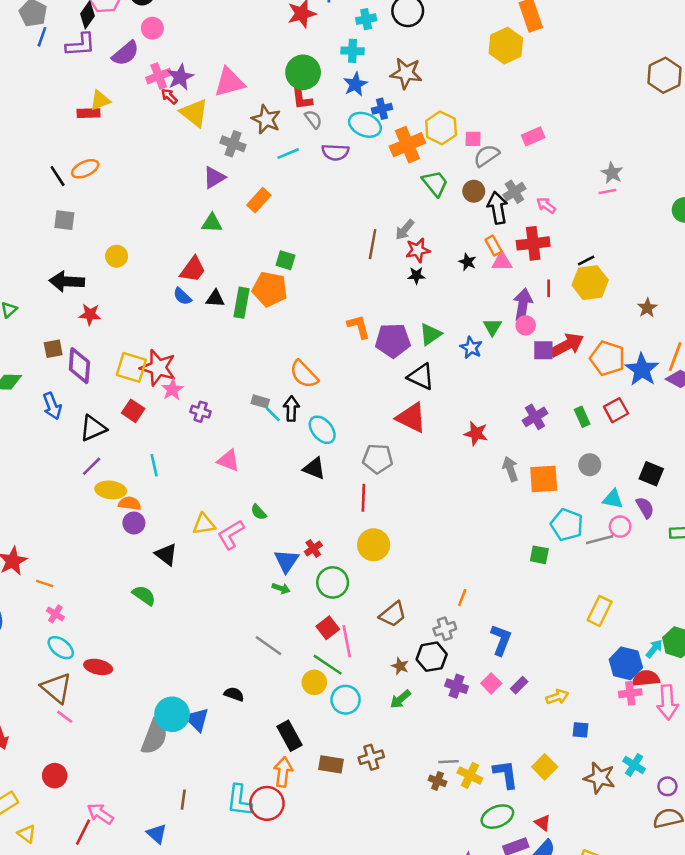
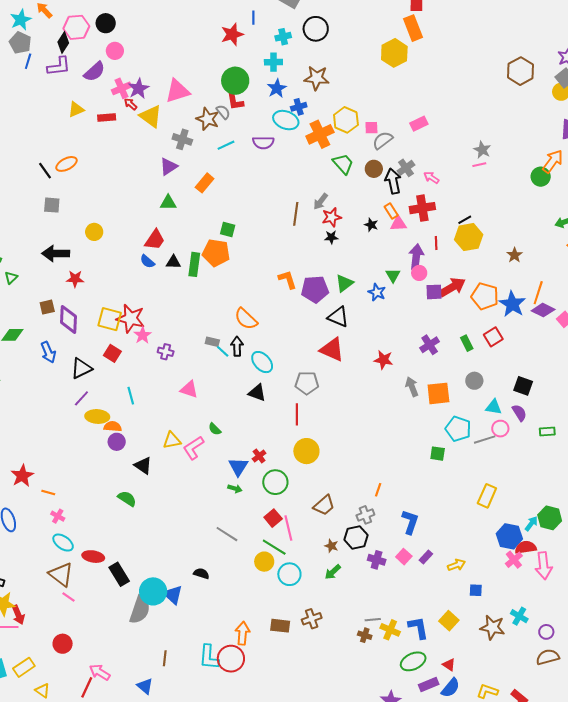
red rectangle: (89, 113) -> (107, 117), moved
gray semicircle: (313, 119) -> (223, 112), moved
pink cross: (630, 693) -> (514, 560), turned -30
black rectangle: (289, 736) -> (119, 574), moved

